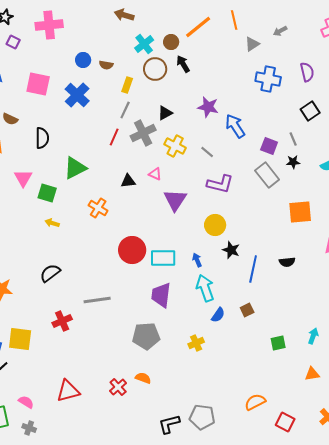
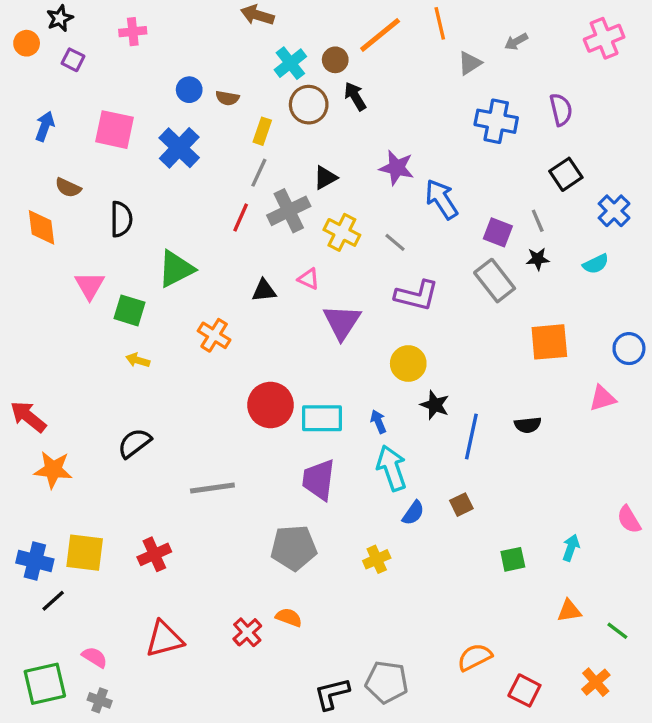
pink cross: (49, 25) -> (133, 32), size x0.6
red cross: (62, 321) -> (154, 554), moved

